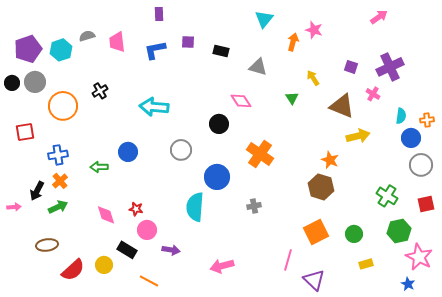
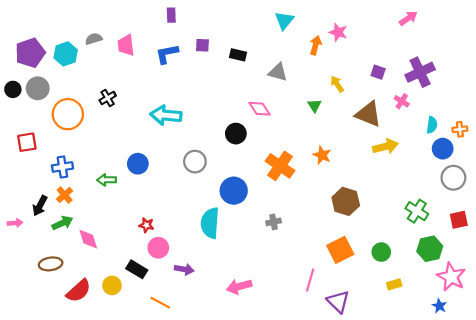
orange star: (330, 160) -> (322, 155), moved
pink diamond: (106, 215) -> (88, 239), moved

